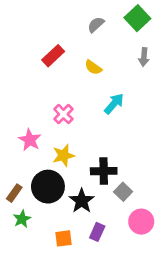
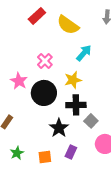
yellow semicircle: (93, 67) -> (68, 25), size x1.6
yellow star: (63, 155) -> (73, 80), moved
black circle: (48, 187) -> (44, 93), moved
green star: (22, 219) -> (17, 153), moved

